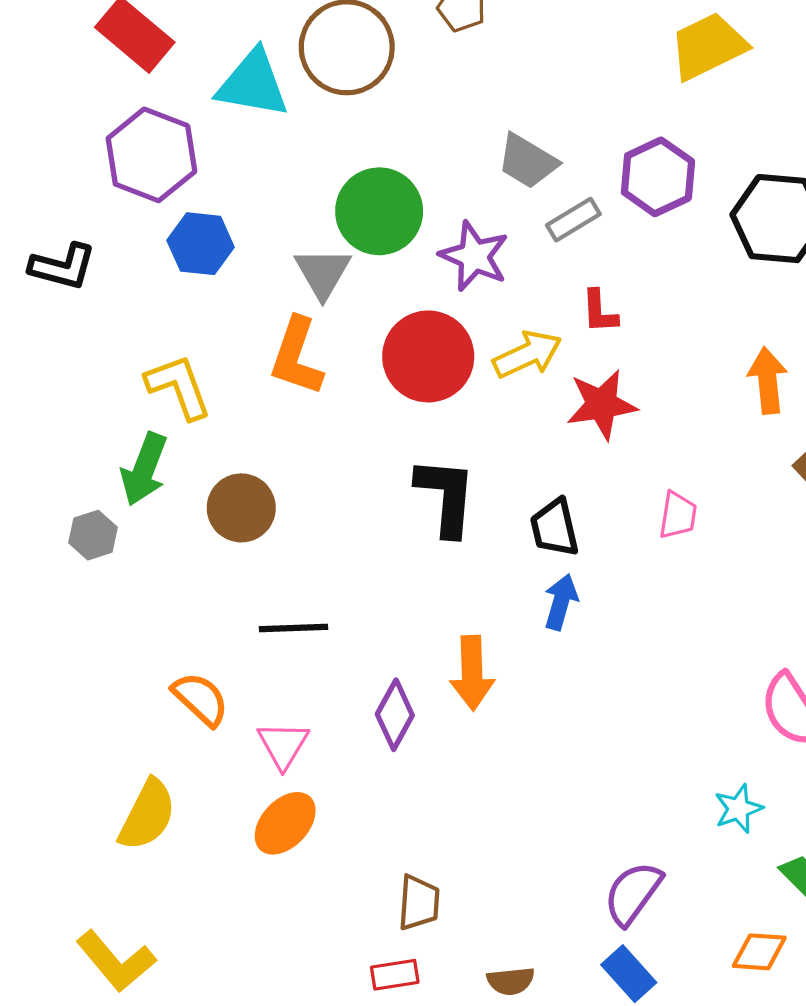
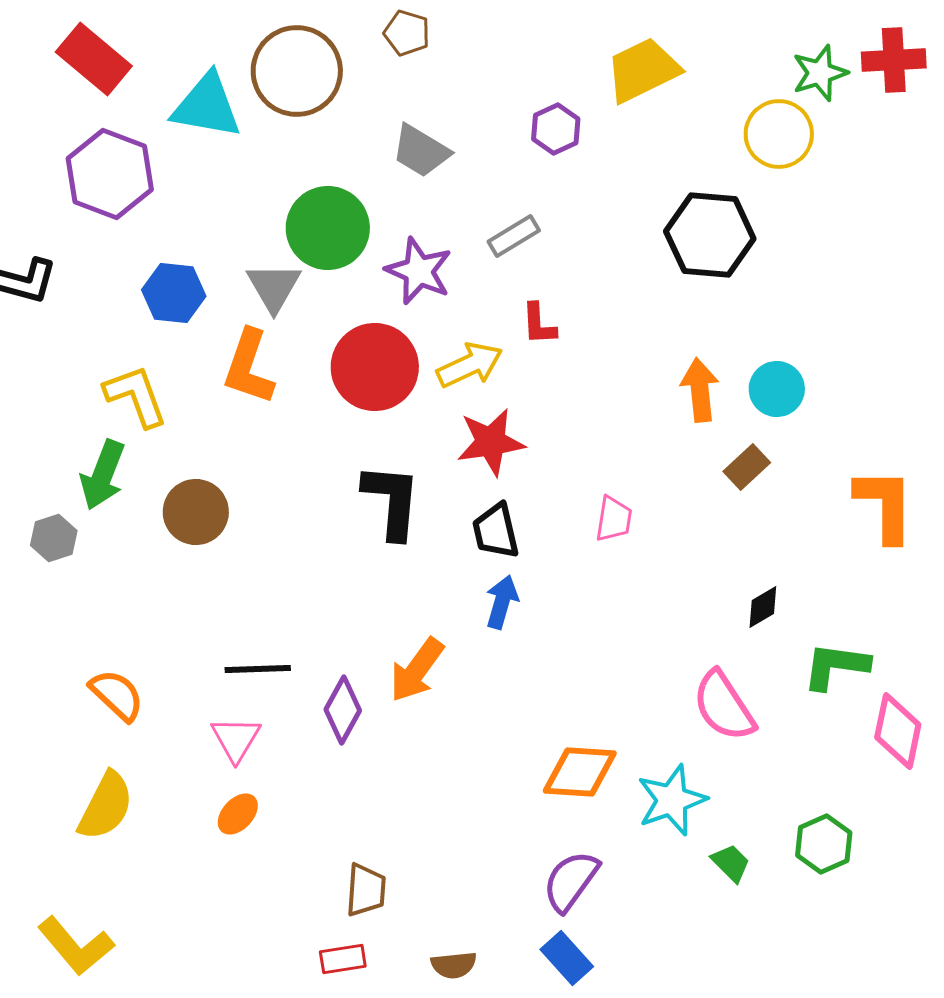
gray trapezoid: (527, 161) -> (421, 151), moved
purple hexagon: (658, 177) -> (556, 129), moved, size x0.7
blue hexagon: (201, 244) -> (174, 293), moved
red star: (602, 405) -> (491, 442), moved
black line: (293, 628) -> (258, 669), moved
orange arrow: (472, 673) -> (417, 670), turned 38
orange semicircle: (201, 699) -> (117, 695), moved
cyan star: (738, 809) -> (672, 800), size x1.5
orange ellipse: (285, 823) -> (238, 814), size x0.7
orange diamond: (759, 952) -> (580, 772), moved, size x1.4

